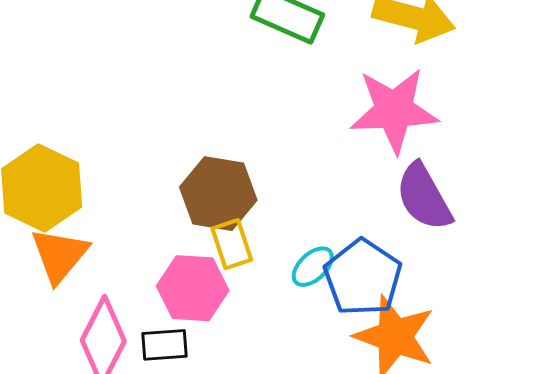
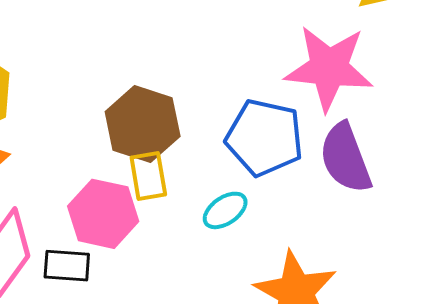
blue pentagon: (363, 278) -> (265, 138), moved, turned -30

